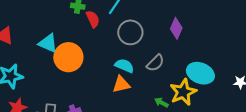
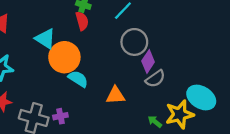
red semicircle: (93, 19) -> (82, 21), moved
purple diamond: (176, 28) -> (148, 61), moved
cyan semicircle: (124, 66) -> (78, 79), moved

